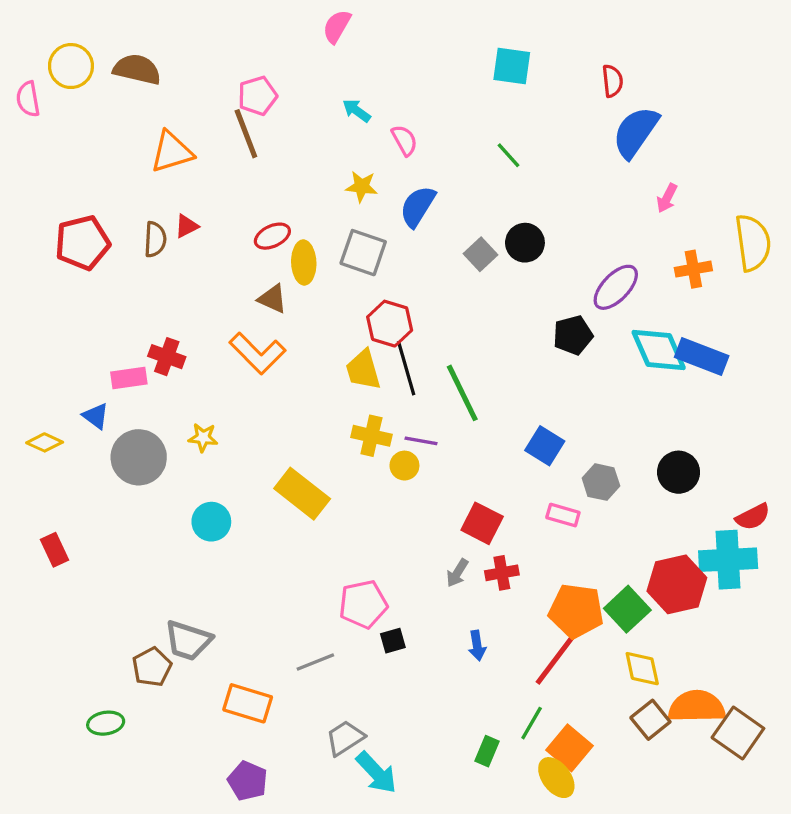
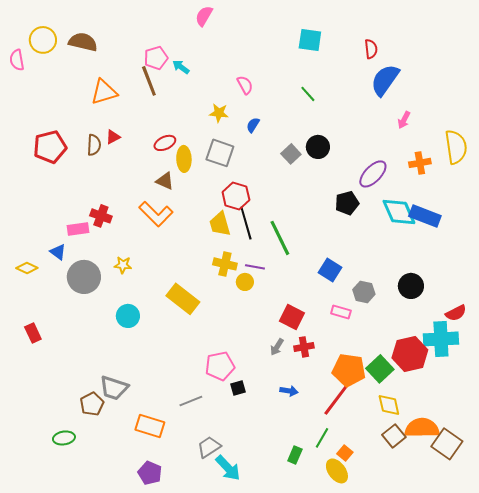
cyan arrow: (357, 111) -> (181, 67), moved
blue semicircle: (418, 206) -> (253, 125), size x0.6
blue arrow: (477, 646) -> (289, 391), turned -72
orange square: (570, 748) -> (345, 453), size x0.6

